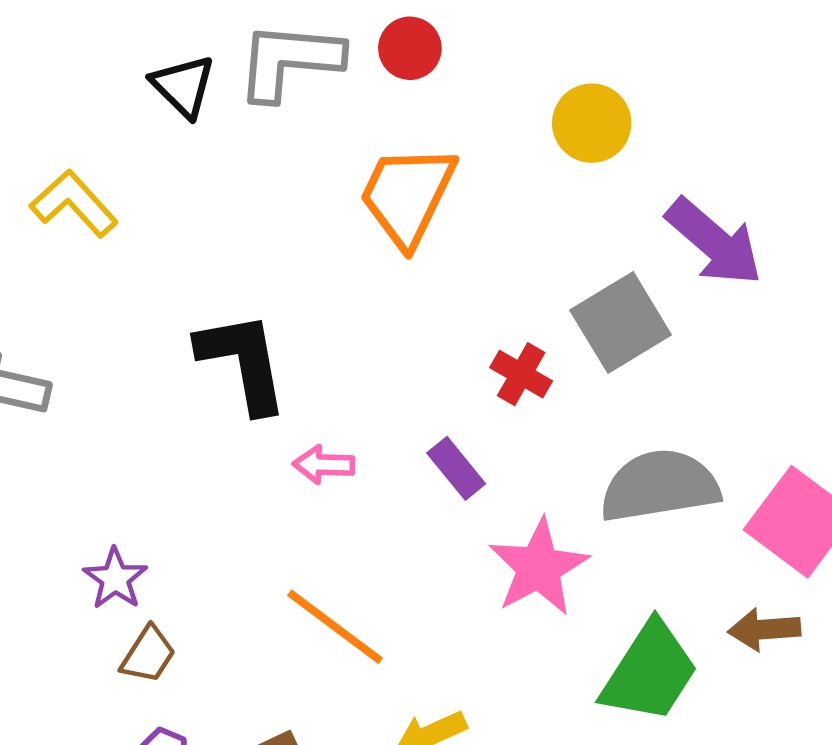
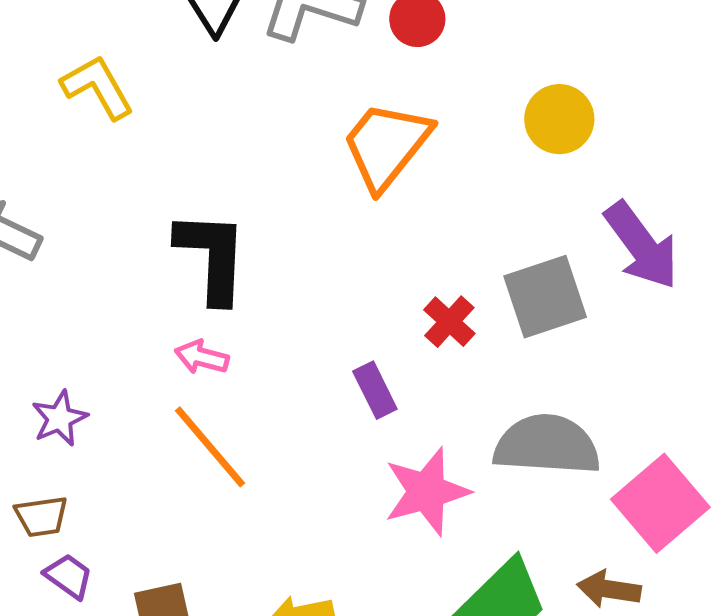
pink arrow: (324, 465) -> (202, 357), moved
orange line: (335, 627) -> (210, 447), moved
brown trapezoid: (148, 655) -> (41, 516), moved, turned 36

